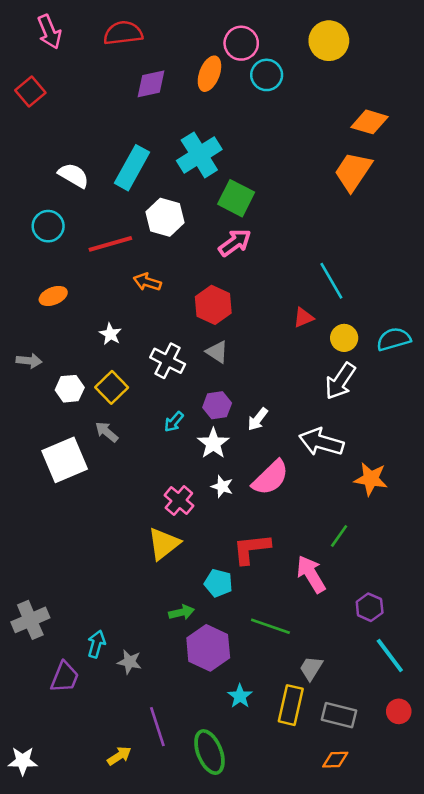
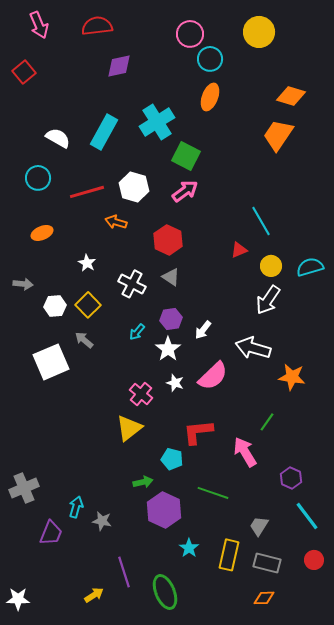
orange ellipse: (209, 74) -> (210, 97), moved
white hexagon: (165, 217) -> (134, 187), moved
gray trapezoid: (311, 668) -> (259, 526), moved

